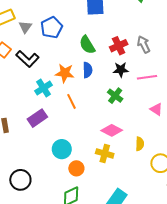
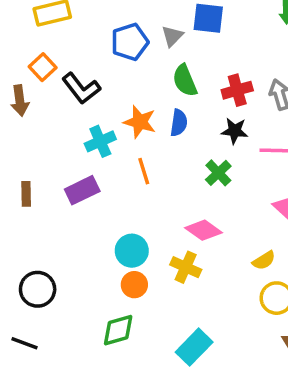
gray triangle: (25, 27) -> (172, 36), moved
yellow semicircle: (140, 144) -> (264, 260), moved, turned 48
cyan circle: (62, 149) -> (132, 251), moved

